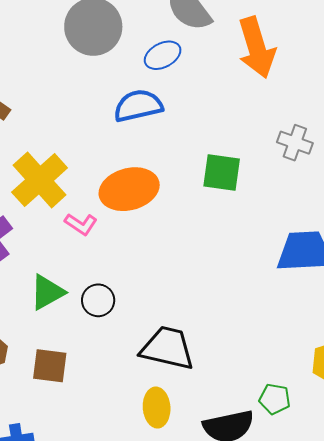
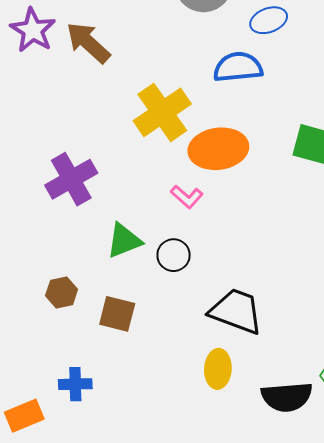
yellow cross: (40, 180) -> (162, 112), moved
pink L-shape: (81, 224) -> (187, 197), moved

